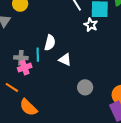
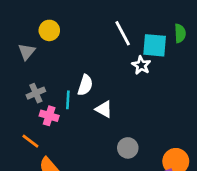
gray cross: (21, 58) -> (36, 93), moved, turned -32
pink cross: (25, 68) -> (49, 116), turned 32

